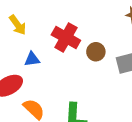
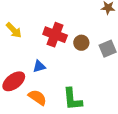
blue triangle: (32, 59) -> (39, 66), moved

